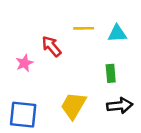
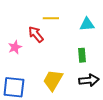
yellow line: (84, 28) -> (51, 18), moved

